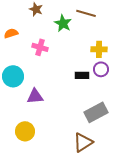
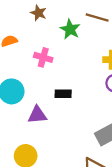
black rectangle: (82, 75) -> (63, 94), moved

